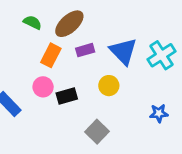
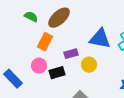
purple rectangle: (85, 50) -> (71, 54), moved
blue triangle: (123, 51) -> (100, 39), turned -35

